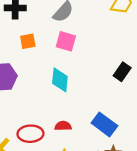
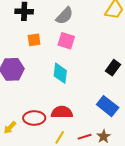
blue rectangle: (104, 124) -> (108, 106), moved
red semicircle: (63, 126) -> (62, 112), size x1.5

